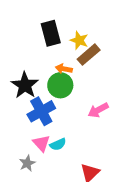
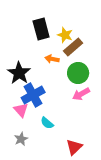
green circle: (60, 85) -> (78, 73), moved
pink triangle: (41, 143) -> (21, 110), moved
cyan semicircle: (58, 144) -> (47, 123), turned 64

